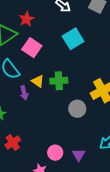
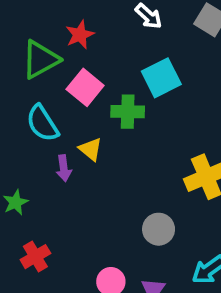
green cross: (59, 81) -> (128, 112), moved
gray circle: (77, 109) -> (159, 229), moved

